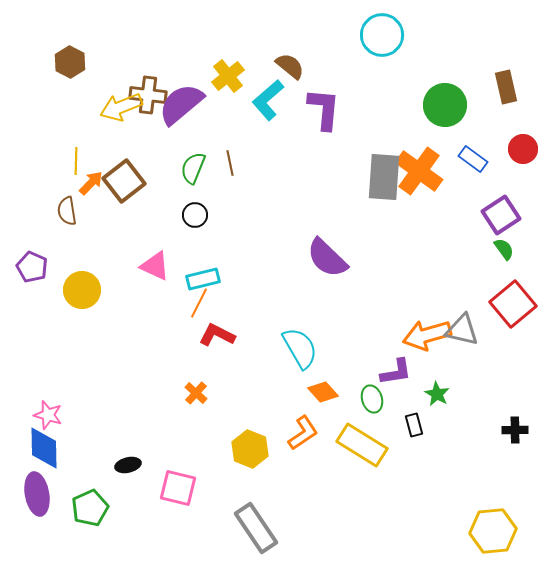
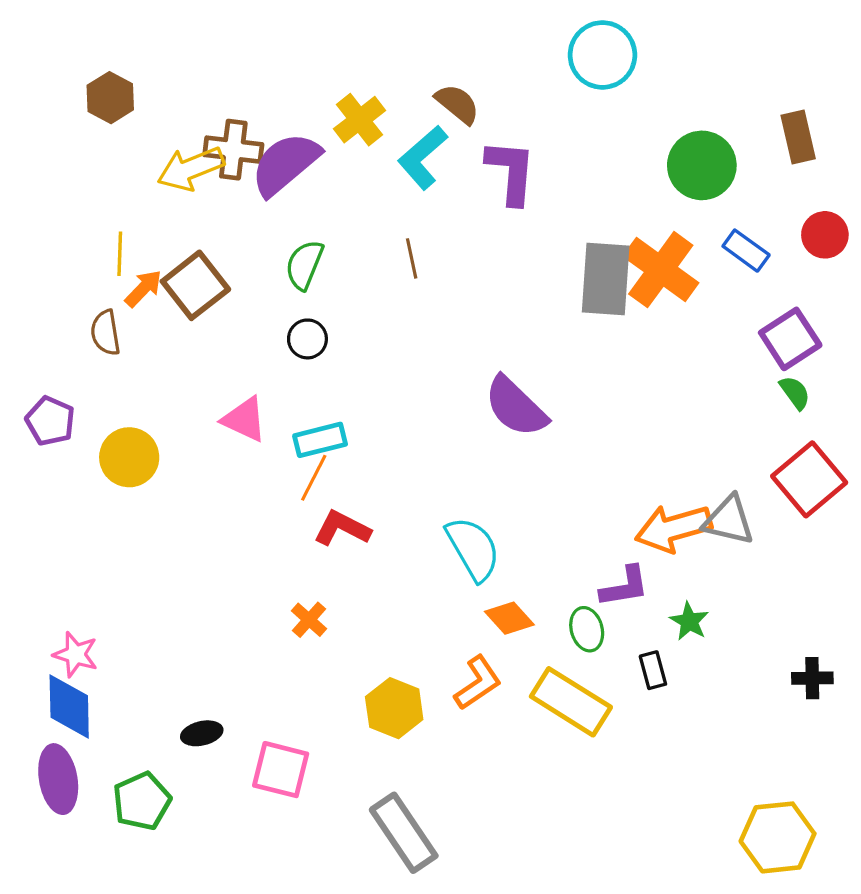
brown line: (230, 163) -> (412, 258), moved

